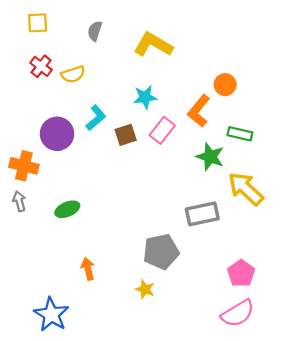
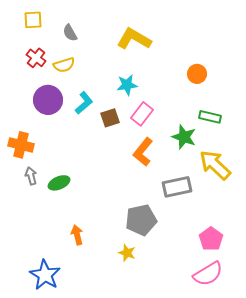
gray semicircle: (95, 31) -> (70, 33), moved, turned -48
orange L-shape: (199, 111) -> (143, 152), moved
purple circle: (57, 134) -> (48, 100), moved
gray arrow: (19, 201) -> (31, 176), moved

